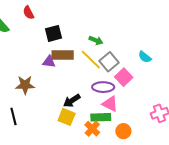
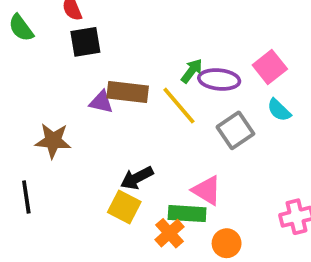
black square: (54, 33) -> (85, 42), moved
green arrow: (96, 40) -> (192, 71), turned -80
gray square: (109, 62) -> (235, 130), moved
pink square: (124, 77) -> (270, 67), moved
purple ellipse: (103, 87) -> (219, 80), moved

